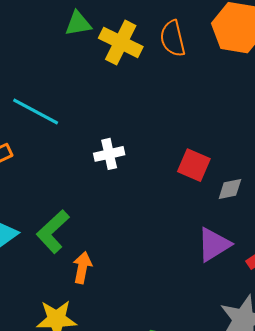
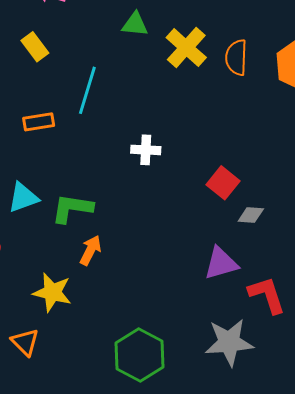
green triangle: (78, 24) -> (135, 24), moved
cyan line: (36, 112) -> (87, 90), turned 63
green L-shape: (53, 231) -> (72, 208), turned 36

